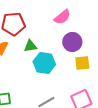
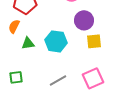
green triangle: (30, 46) -> (28, 43), moved

